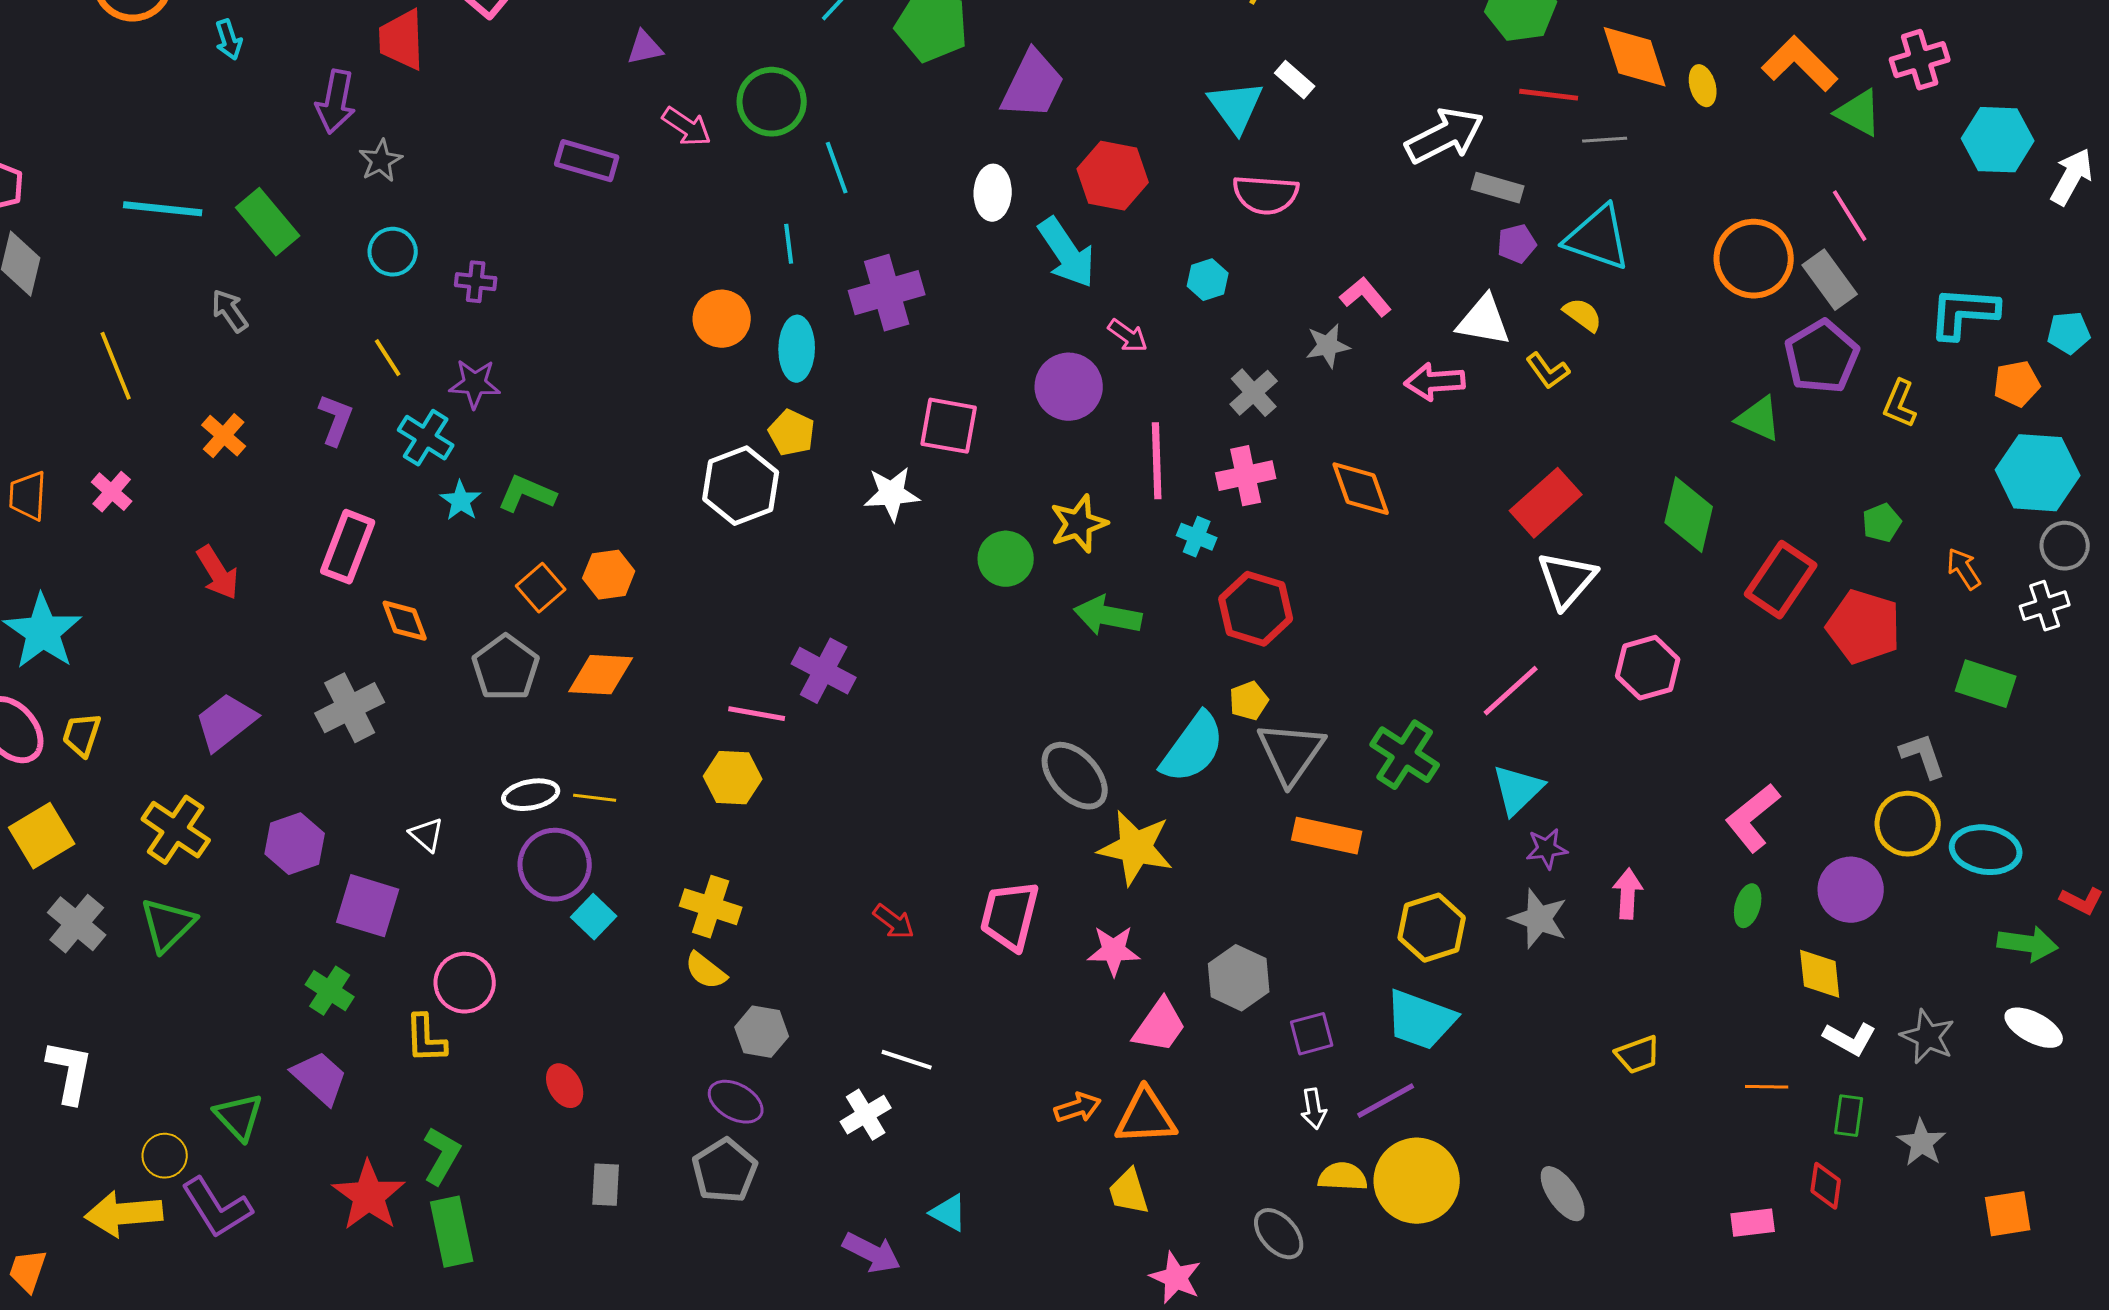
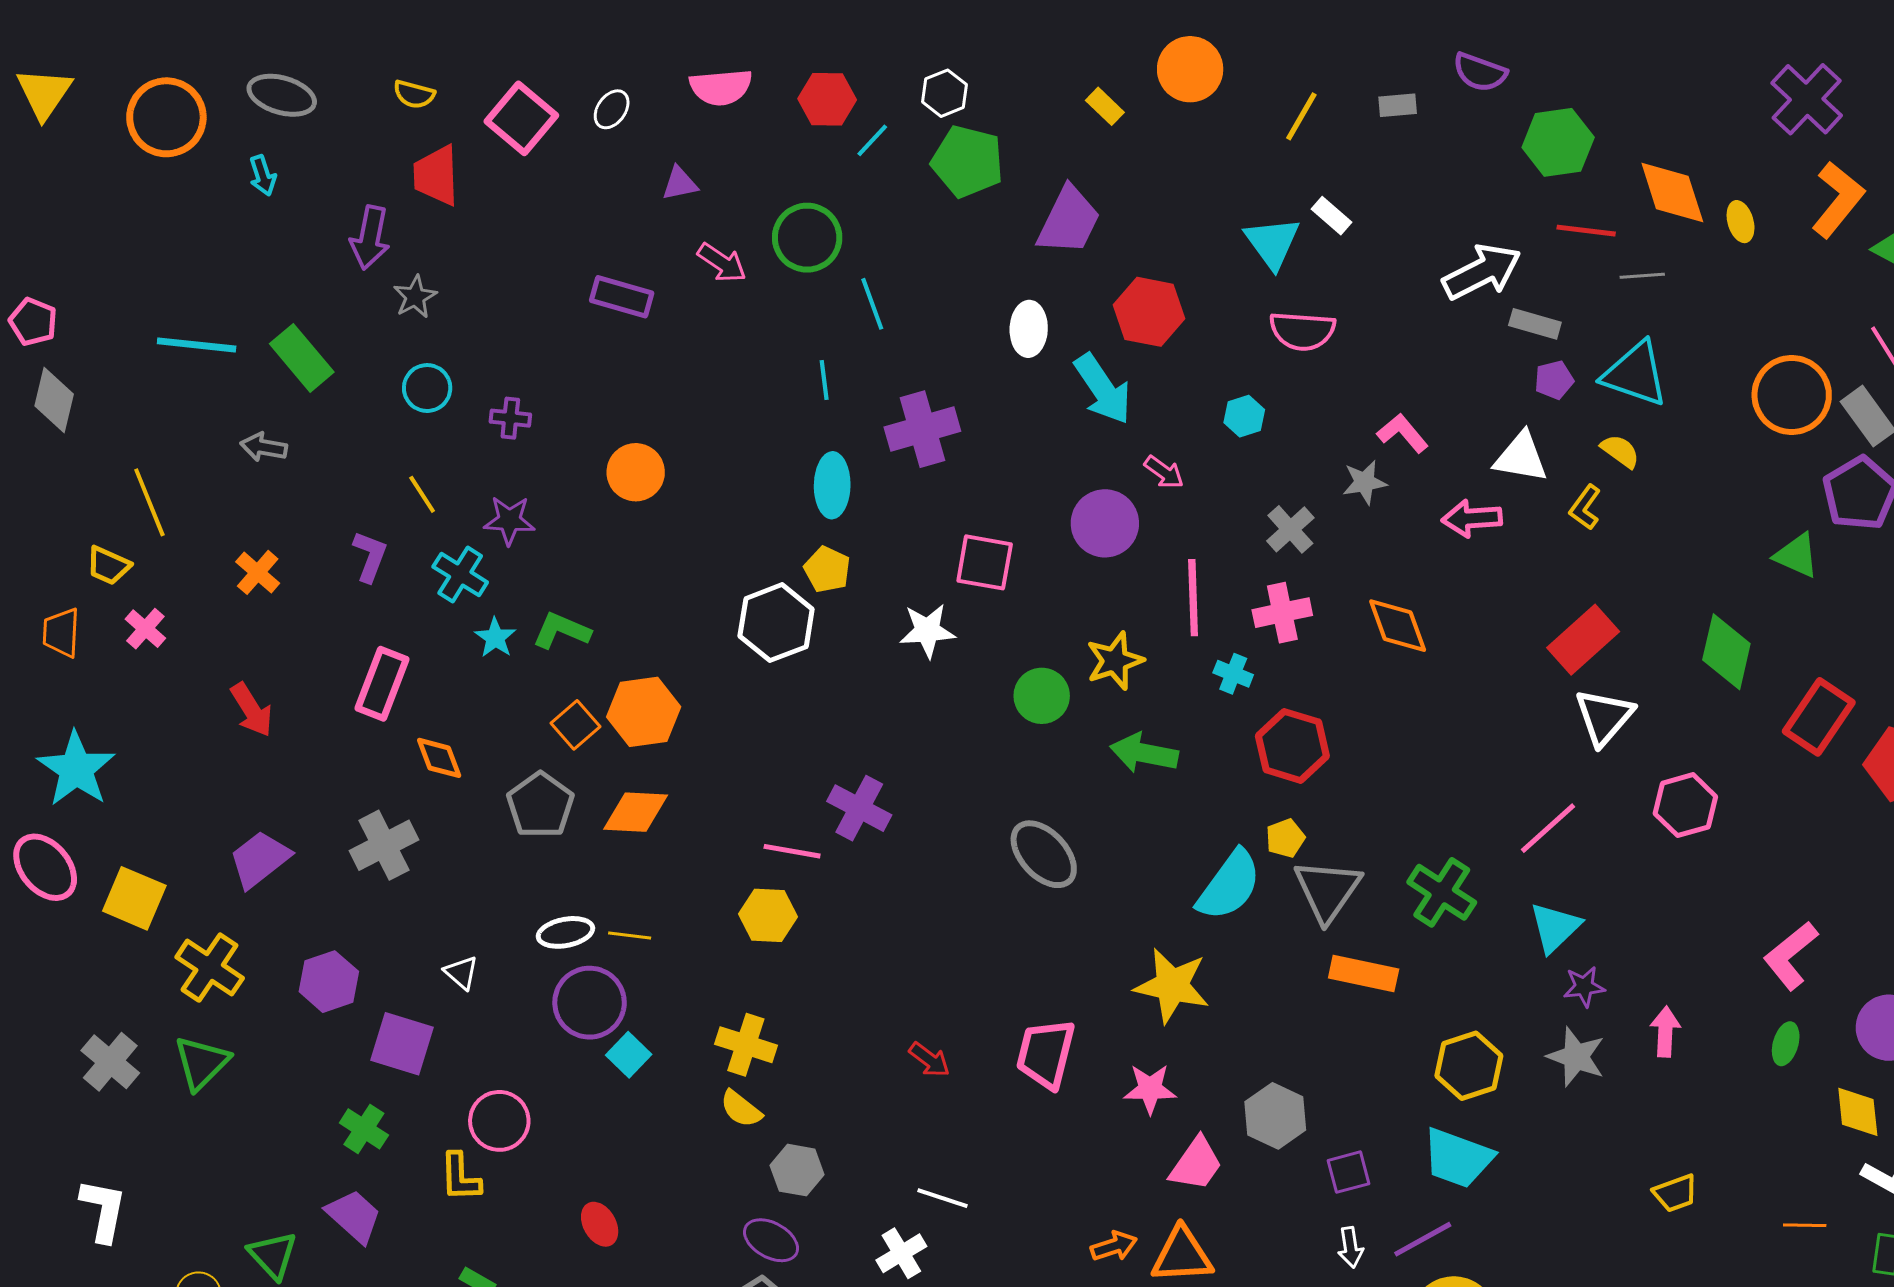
orange L-shape: (1800, 64) -> (1838, 200), turned 84
gray arrow: (230, 311) -> (264, 447), turned -45
orange circle: (722, 319) -> (636, 472), moved
yellow L-shape: (1548, 371) -> (1585, 507), turned 72
orange hexagon: (609, 575) -> (644, 712), size x1.4
yellow trapezoid: (82, 735) -> (108, 565), moved, turned -84
gray ellipse: (1075, 776) -> (1044, 854), moved
yellow square: (42, 836) -> (134, 898), moved, turned -36

